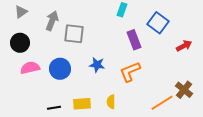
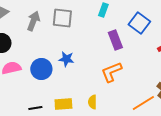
gray square: (74, 34) -> (62, 18), moved
blue star: (97, 65) -> (66, 59), moved

